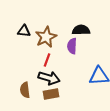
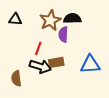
brown star: (46, 37) -> (50, 20), moved
brown rectangle: (51, 94) -> (56, 62), moved

